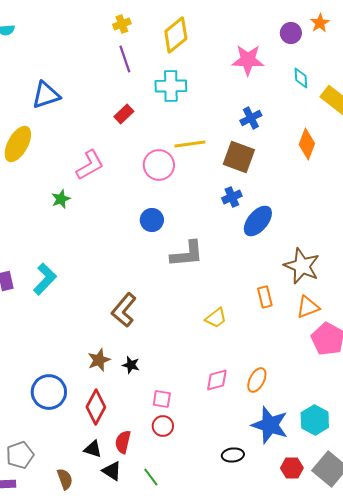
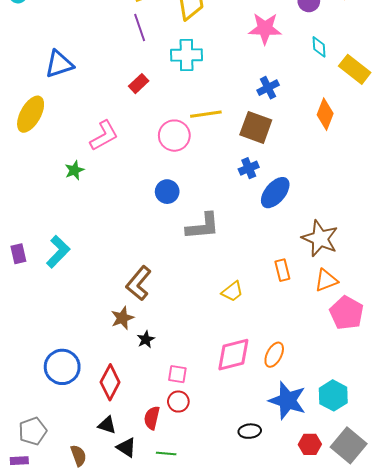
brown star: (99, 360) -> (122, 318), moved
black star: (131, 365) -> (146, 339), turned 30
pink diamond: (217, 380) -> (233, 355), size x1.5
red semicircle: (123, 442) -> (152, 418), moved
green line: (151, 477) -> (166, 454), turned -48

